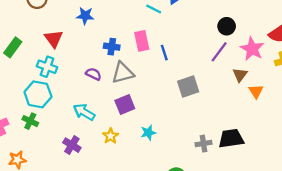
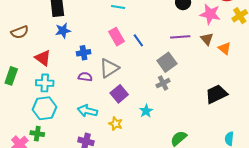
blue cross: (112, 47) -> (84, 53), moved
purple line: (219, 52) -> (180, 37), moved, turned 66
green cross: (30, 121) -> (37, 134), moved
gray cross: (204, 144) -> (163, 83), moved

